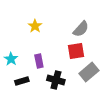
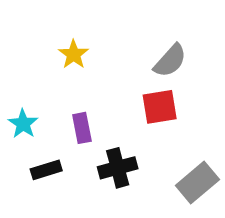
gray rectangle: (89, 72) -> (197, 183), moved
black cross: (56, 80) -> (118, 168), turned -30

